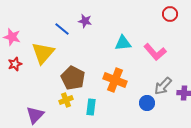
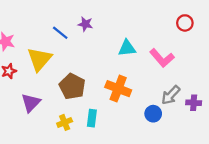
red circle: (170, 14) -> (185, 23), moved
yellow cross: (66, 100) -> (65, 122), moved
purple triangle: (35, 115) -> (31, 103), moved

